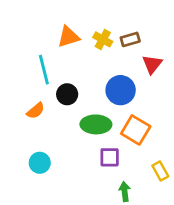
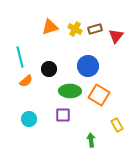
red triangle: (152, 64) -> (116, 36), moved
cyan line: (44, 70) -> (20, 57), moved
purple square: (110, 157) -> (63, 115), moved

